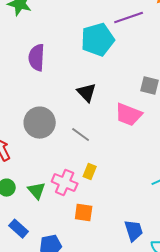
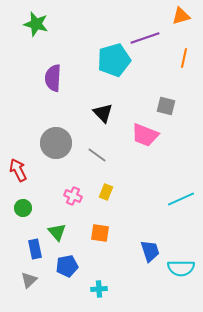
pink cross: (65, 183) -> (73, 196), moved, size x0.7
green triangle: (37, 191) -> (57, 232), moved
blue rectangle: (19, 229) -> (35, 249), turned 36

